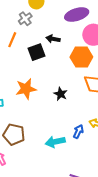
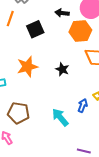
black arrow: (53, 39) -> (62, 13), moved
cyan arrow: (55, 142) -> (60, 117), turned 66

